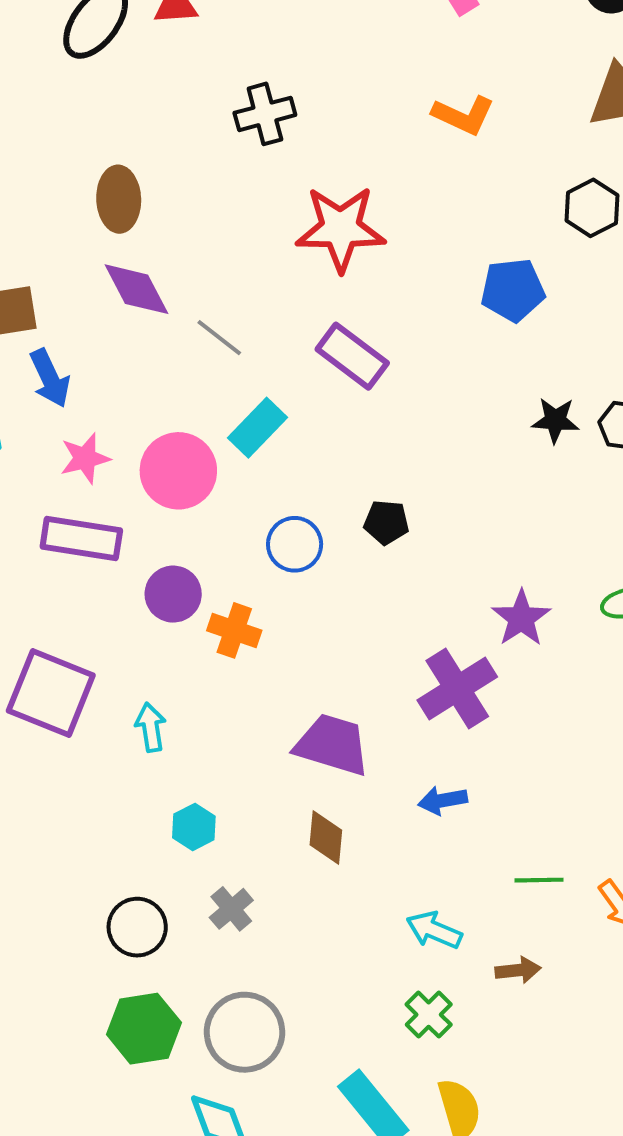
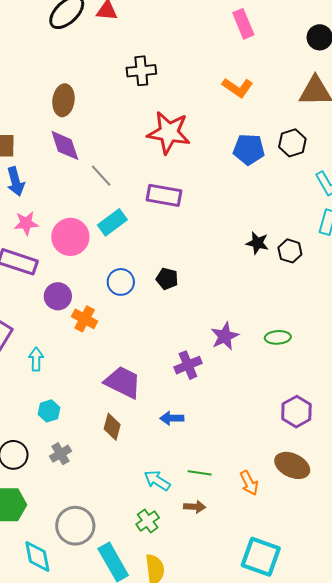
blue pentagon: (513, 290) -> (249, 149), moved
purple rectangle: (352, 356) -> (164, 195), turned -36
purple cross: (457, 688) -> (188, 365), size x0.7
green line: (539, 880) -> (200, 473), moved
gray circle: (244, 1032) -> (75, 526), moved

